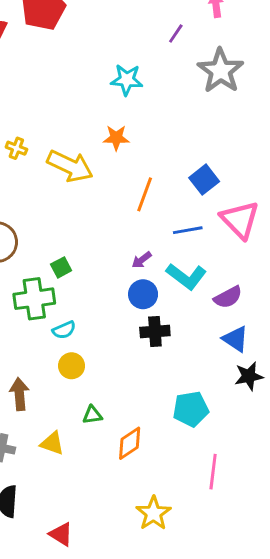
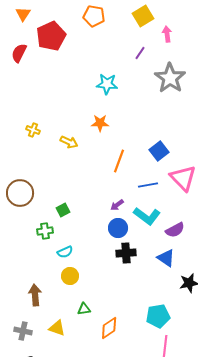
yellow arrow: (70, 166) -> (69, 142), size x0.6
green cross: (34, 299) -> (45, 231), size x0.6
blue triangle: (235, 339) -> (166, 258), moved
cyan pentagon: (191, 409) -> (158, 316), moved

